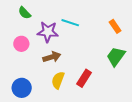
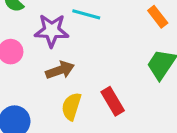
red rectangle: (84, 78) -> (113, 101), turned -60

